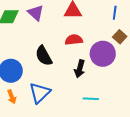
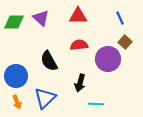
blue line: (115, 13) -> (120, 18), turned -32
black arrow: (80, 69) -> (80, 83), moved

